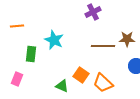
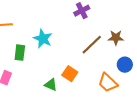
brown line: (103, 46) -> (92, 45), turned -45
orange trapezoid: (103, 83) -> (108, 83), moved

